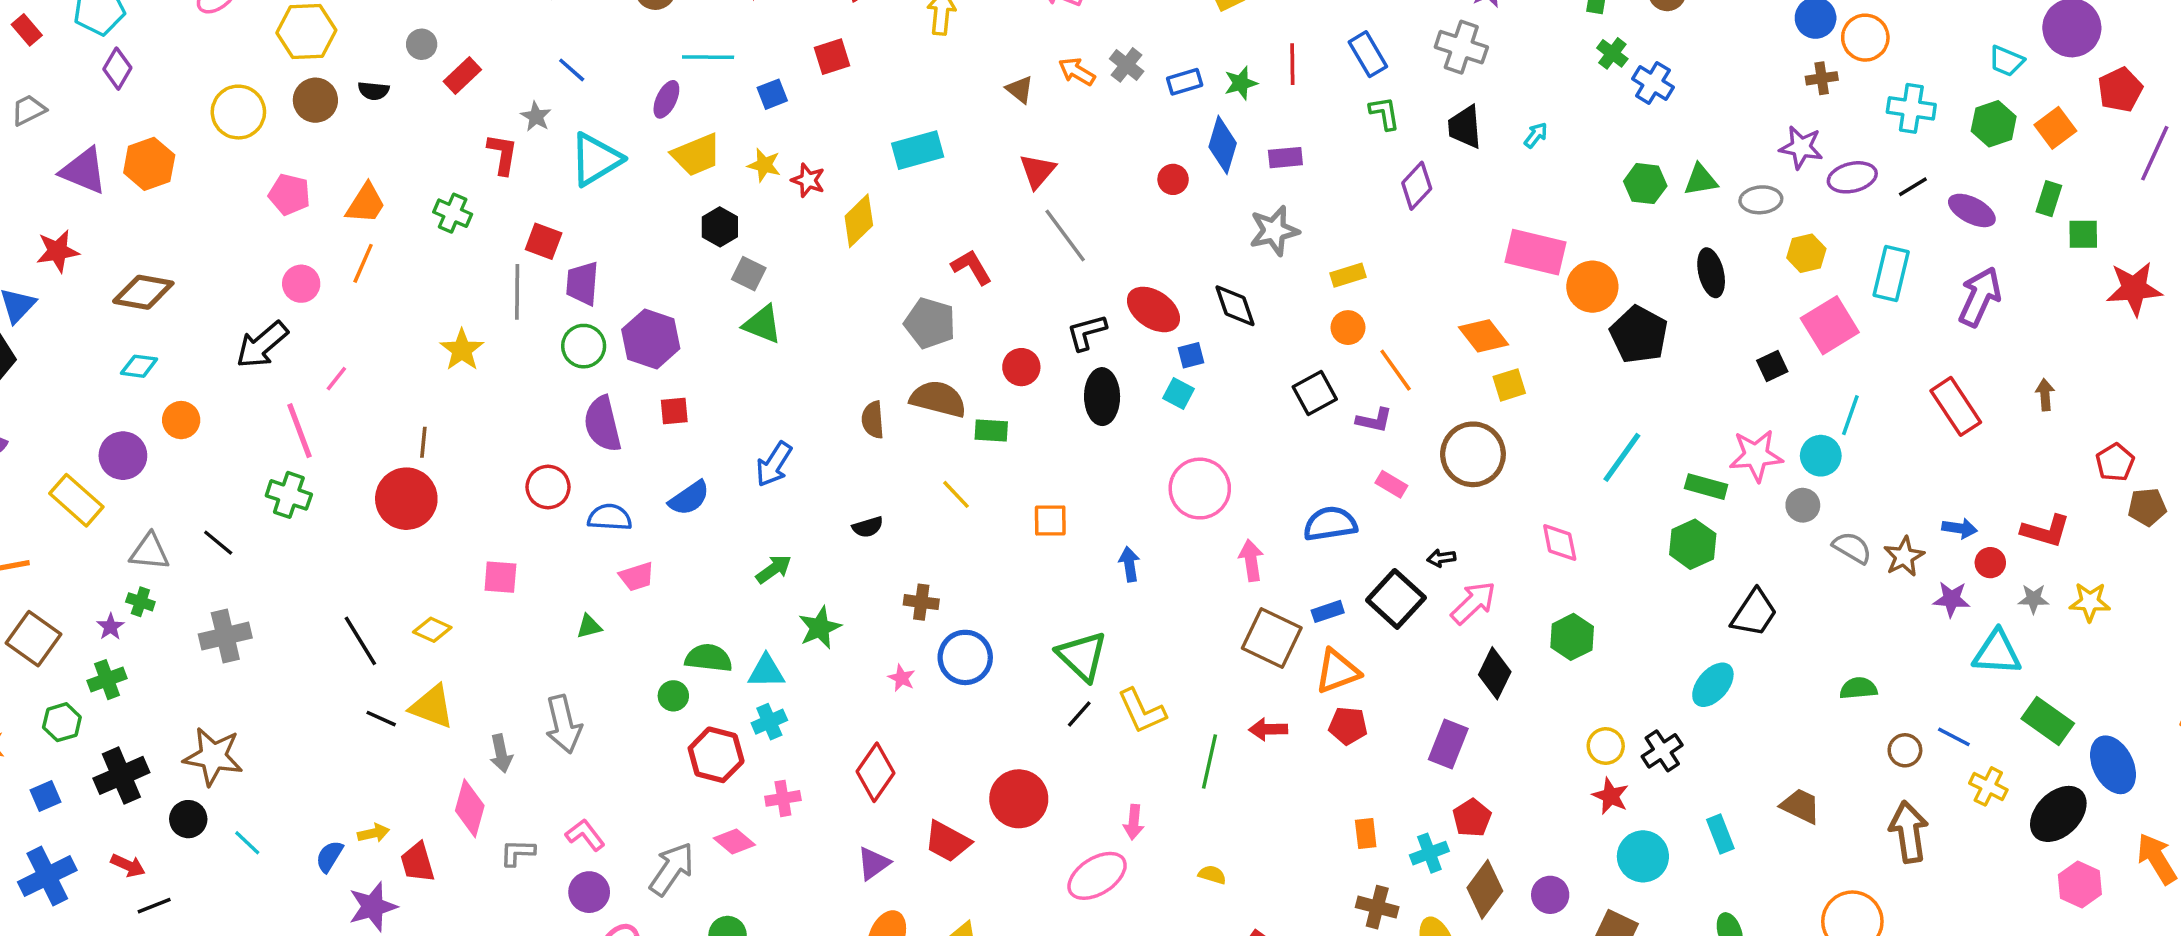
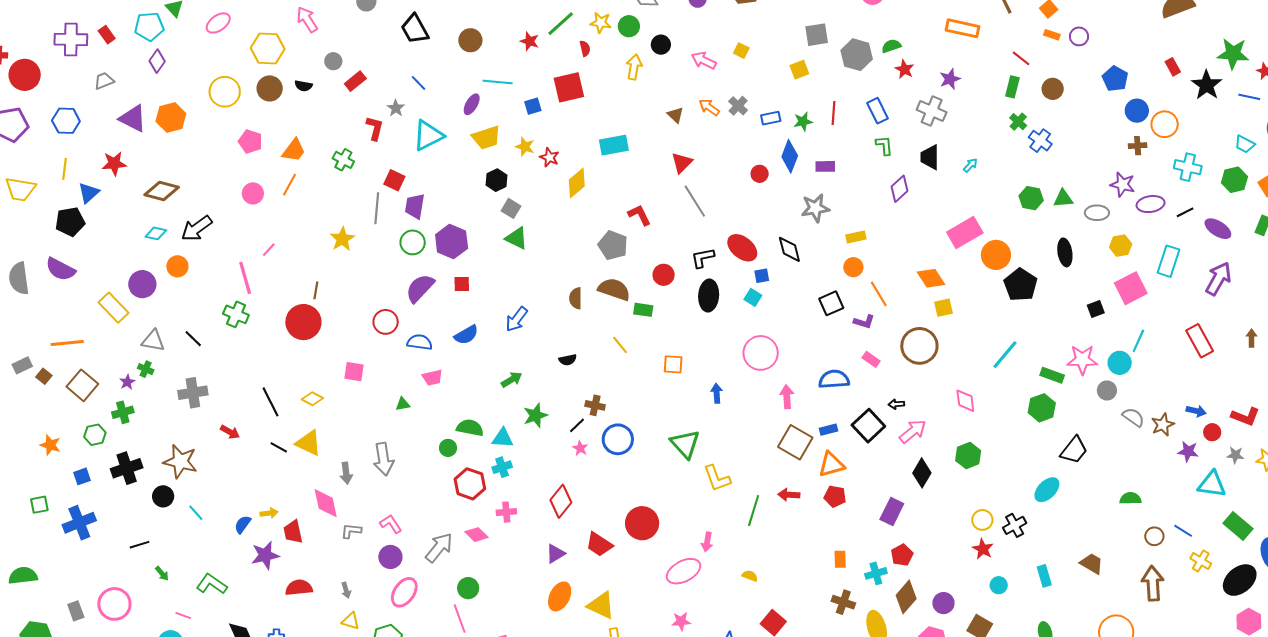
red square: (832, 57) -> (569, 87), size x1.5
pink rectangle: (1535, 252) -> (965, 232), turned -48
black arrow: (262, 345) -> (197, 228), moved
purple semicircle: (603, 424) -> (420, 288), turned 52
black line: (1079, 714) -> (577, 425), moved
pink diamond: (470, 808) -> (326, 503), turned -32
cyan circle: (1643, 856) -> (999, 585), size x0.6
red arrow: (128, 865) -> (230, 432), moved

